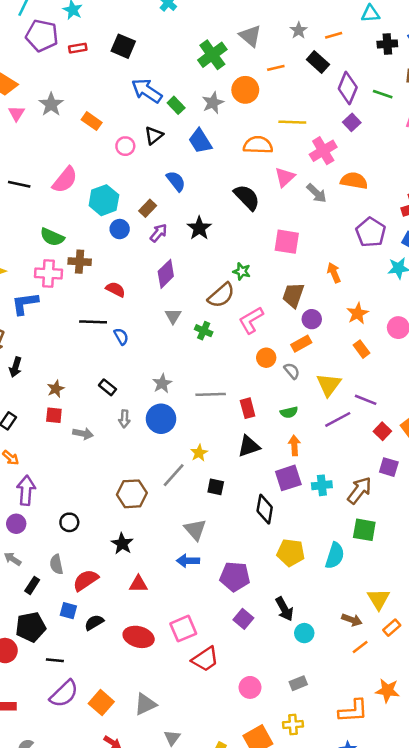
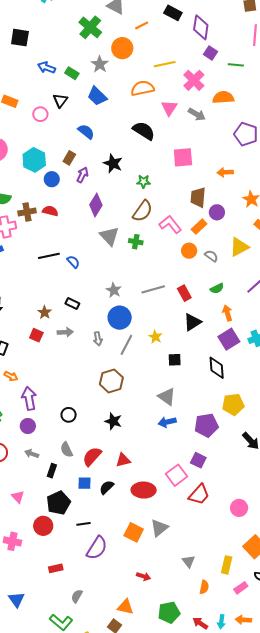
blue arrow: (147, 91) -> (46, 67), size x0.7
green line: (383, 94) -> (236, 65), moved
green star: (242, 271) -> (144, 181), moved
orange arrow: (334, 273) -> (225, 172), turned -56
red semicircle: (116, 289) -> (50, 211), moved
gray triangle: (173, 316) -> (109, 236), size x1.5
pink L-shape: (251, 320) -> (170, 225), turned 95
orange rectangle: (301, 344) -> (199, 227), moved
yellow triangle: (329, 385) -> (239, 247), moved, turned 40
brown star: (56, 389) -> (45, 312), moved
red square: (54, 415) -> (36, 335), turned 32
gray arrow: (124, 419) -> (98, 339), moved
gray arrow: (83, 434) -> (65, 332), moved
gray line: (174, 475) -> (126, 345), moved
yellow pentagon: (291, 553) -> (233, 404), moved
red triangle: (138, 584) -> (123, 460), moved
purple square: (243, 619) -> (198, 460), moved
orange square: (101, 703) -> (134, 532), moved
gray triangle: (145, 704) -> (159, 528), moved

